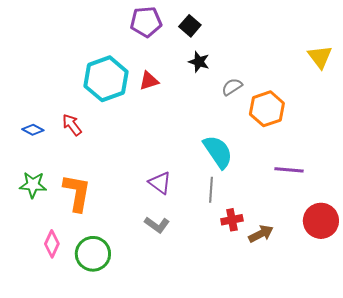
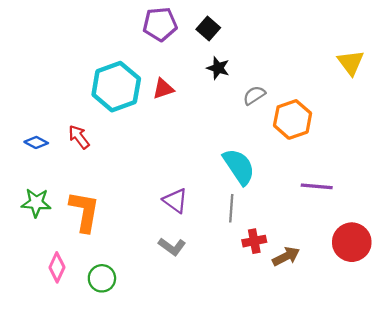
green circle: (93, 254) -> (102, 278), size x0.7

